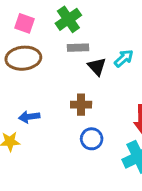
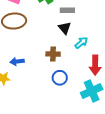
gray rectangle: (78, 48) -> (67, 10), moved
cyan arrow: (124, 58) -> (81, 43), moved

